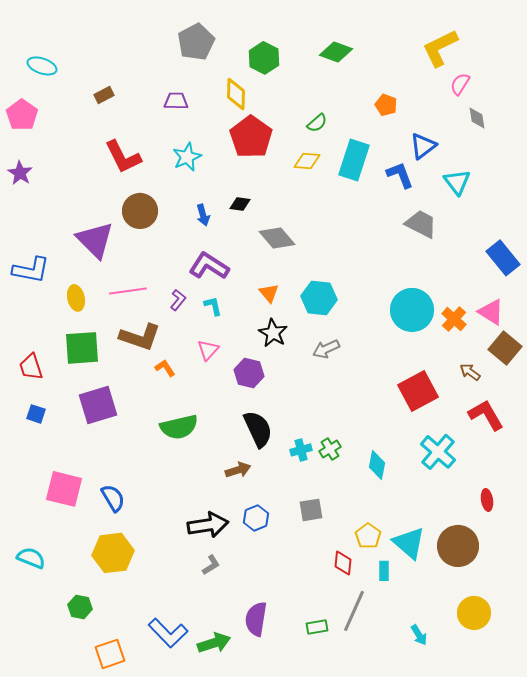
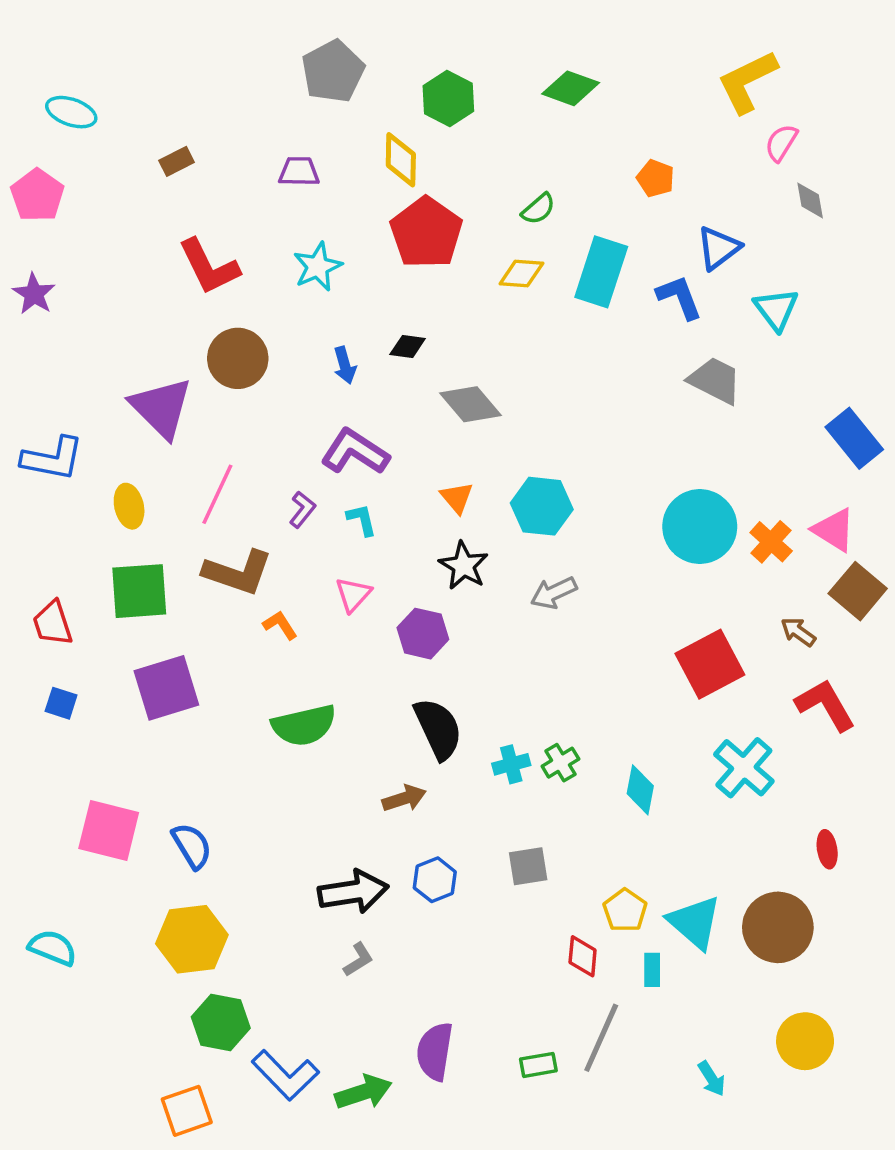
pink line: (128, 291) -> (217, 494), turned -57
green hexagon: (80, 607) -> (221, 1023), moved, size x1.4

